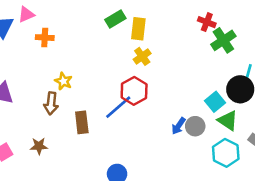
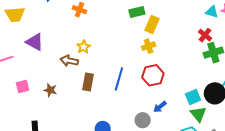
red hexagon: (134, 91) -> (153, 75), moved
brown arrow: (51, 103) -> (69, 61), turned 78
blue line: (118, 107) -> (119, 79), turned -50
gray circle: (195, 126) -> (143, 120), moved

